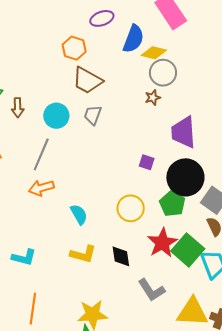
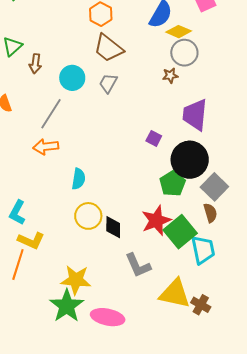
yellow circle: (131, 208) -> (88, 216), moved
cyan semicircle: (79, 214) -> (79, 179), turned 30
yellow L-shape: (83, 254) -> (31, 241), moved
cyan L-shape: (24, 257) -> (17, 212), turned 95

